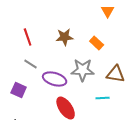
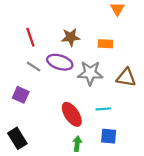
orange rectangle: (97, 43) -> (105, 44), turned -40
purple ellipse: (55, 79) -> (60, 62), moved
cyan line: (103, 98) -> (103, 109), moved

